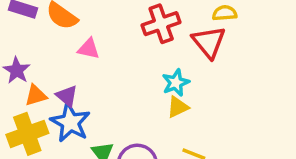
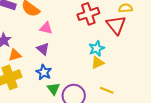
purple triangle: (67, 96) -> (43, 49), moved
blue star: (70, 122) -> (44, 72), moved, size x0.7

